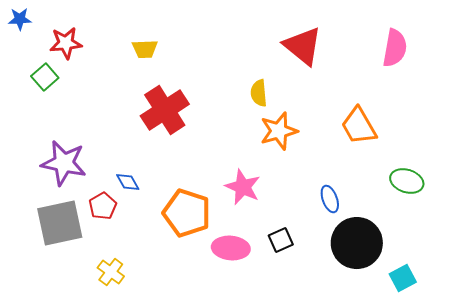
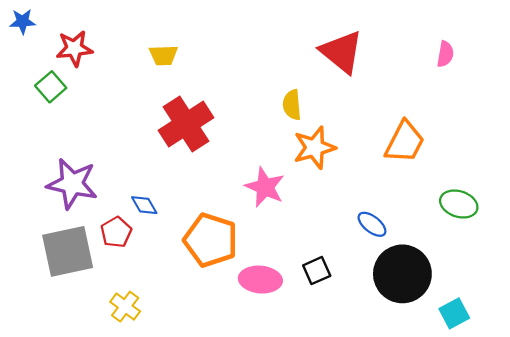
pink semicircle: (395, 48) -> (445, 54), size x0.6
orange trapezoid: (359, 126) -> (405, 142), turned -123
pink star: (243, 187) -> (265, 187), moved
blue ellipse: (330, 199) -> (372, 224), turned -32

